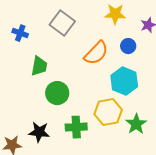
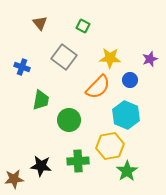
yellow star: (115, 14) -> (110, 58), moved
green circle: (57, 93) -> (69, 120), moved
green star: (136, 124) -> (127, 171), moved

